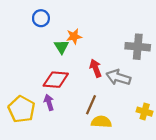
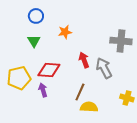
green triangle: (61, 47) -> (34, 41), moved
gray arrow: (118, 77) -> (104, 68), turned 45
yellow pentagon: (22, 109) -> (19, 78), moved, turned 30

